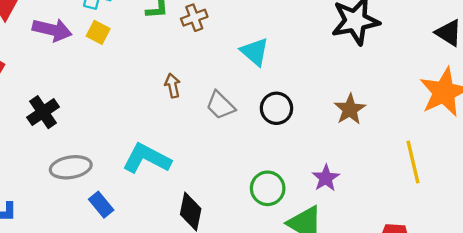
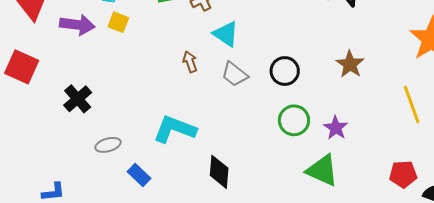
cyan triangle: (255, 52) -> (226, 34), moved
gray ellipse: (71, 167) -> (108, 145), size x0.7
green circle: (268, 188) -> (294, 120), moved

